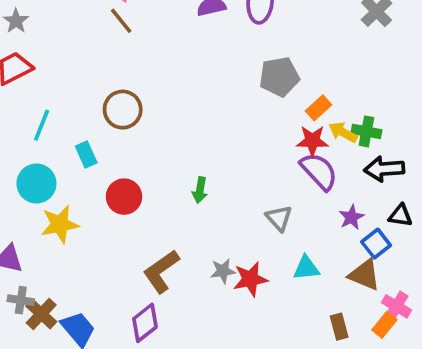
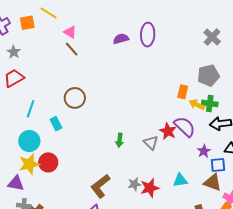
gray pentagon: (279, 77) -> (208, 75), moved
orange rectangle: (318, 108) -> (183, 92), turned -32
red star: (312, 141) -> (168, 131), moved, turned 30
red circle: (124, 197) -> (48, 162), moved
gray triangle: (279, 218) -> (151, 143), moved
yellow star: (60, 224) -> (29, 164), moved
blue square: (376, 244) -> (218, 165), turned 35

